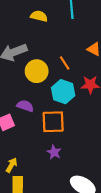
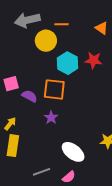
orange line: (65, 63) -> (61, 24), moved, turned -64
purple semicircle: (25, 106) -> (29, 96), moved

